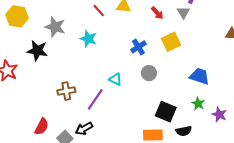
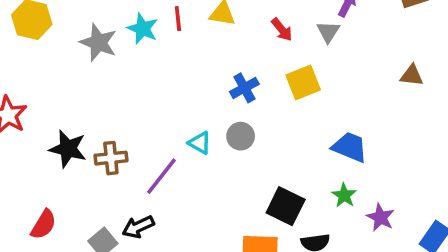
red line: (99, 11) -> (178, 19), turned 32
cyan star: (88, 39) -> (143, 29), moved
black star: (37, 51) -> (68, 149), moved
gray circle: (149, 73) -> (241, 136), moved
red semicircle: (42, 127) -> (43, 224), moved

